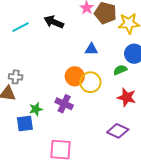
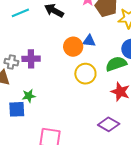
green semicircle: (120, 70) -> (116, 64), size x1.5
orange circle: (75, 76) -> (73, 47), moved
purple cross: (64, 104) -> (31, 59), moved, turned -30

